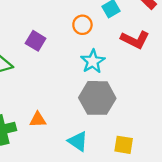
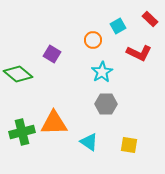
gray hexagon: (97, 98) -> (106, 104), size x0.7
orange triangle: (38, 120) -> (54, 123), size x1.8

